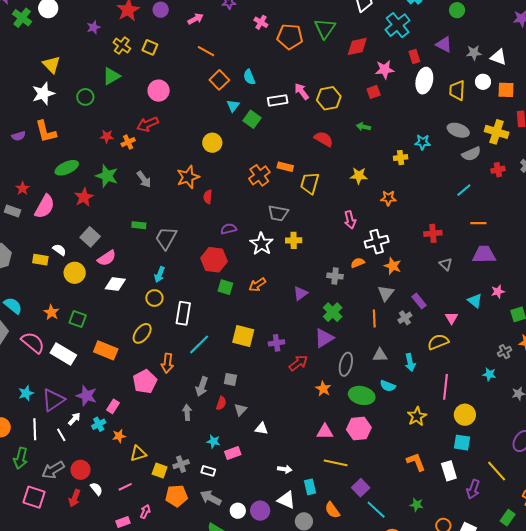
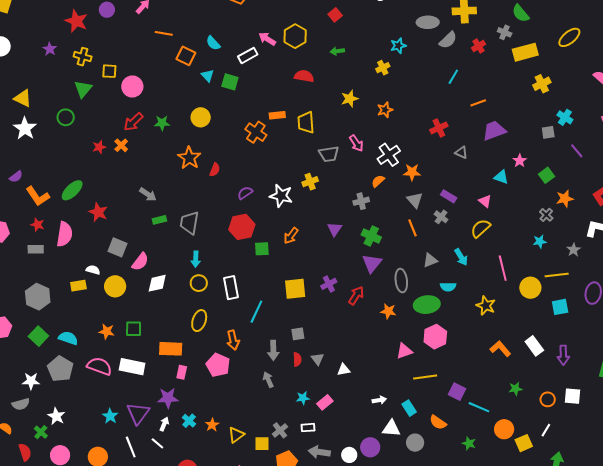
yellow square: (150, 47) -> (109, 71), moved
orange L-shape: (46, 132) -> (38, 196), moved
green star: (107, 176) -> (162, 123), moved, size x0.7
gray arrow: (144, 179) -> (148, 194), moved
red semicircle: (208, 197) -> (215, 170), turned -144
gray trapezoid: (278, 213) -> (329, 154), moved
pink rectangle: (113, 406) -> (182, 372), moved
cyan square: (462, 443) -> (560, 307), moved
yellow line: (497, 471) -> (557, 275), moved, turned -35

